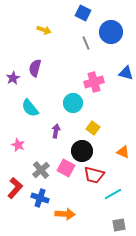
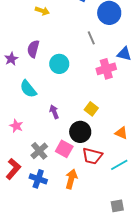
gray line: (86, 43) -> (91, 38), moved
pink cross: (94, 82) -> (106, 69), moved
cyan circle: (73, 103) -> (59, 64), moved
purple arrow: (56, 131) -> (54, 112), turned -32
cyan line: (113, 194) -> (119, 165), moved
orange arrow: (65, 214) -> (71, 179), moved, turned -78

